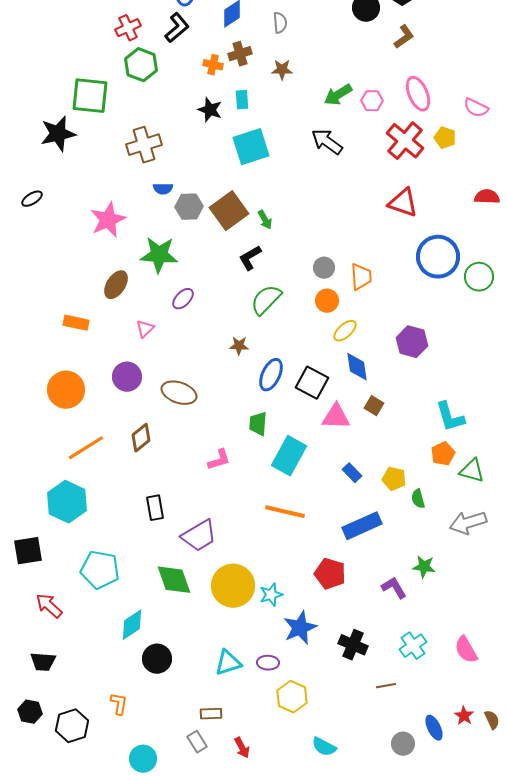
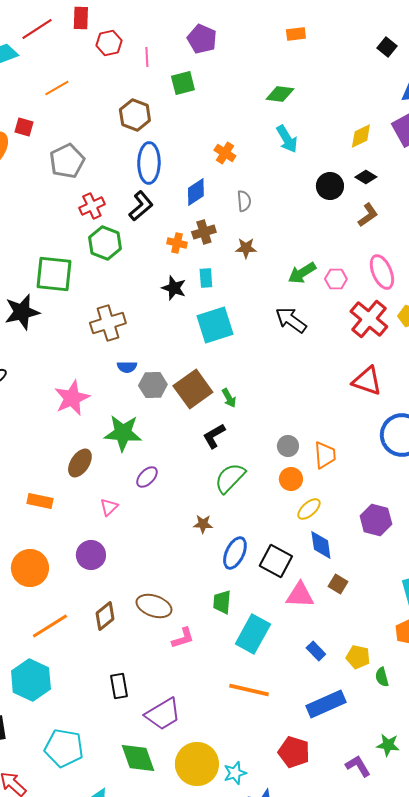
brown ellipse: (179, 393) -> (154, 606), moved

